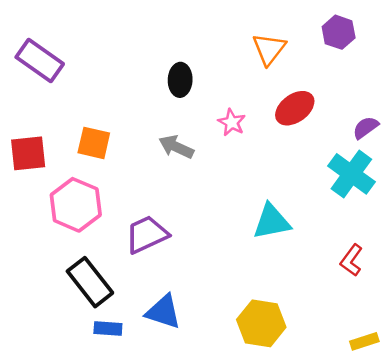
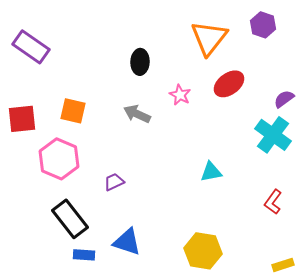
orange triangle: (269, 49) -> (209, 38), size x1.4
cyan triangle: (272, 222) -> (211, 172), size x0.7
purple trapezoid: (147, 234) -> (114, 182), size x0.6

